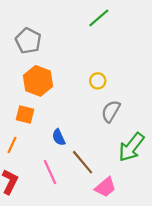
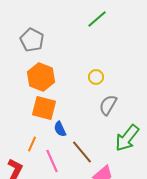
orange square: (25, 115) -> (44, 108), moved, size x1.4
orange line: (12, 145) -> (32, 144), moved

